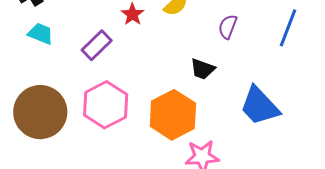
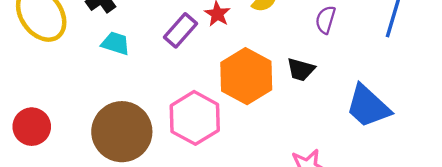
purple rectangle: (97, 45) -> (180, 30), moved
orange hexagon: (173, 115) -> (246, 76), moved

